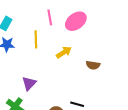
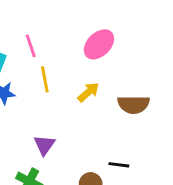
pink line: (50, 17) -> (31, 46), moved
brown semicircle: (93, 65) -> (133, 105), size x1.5

